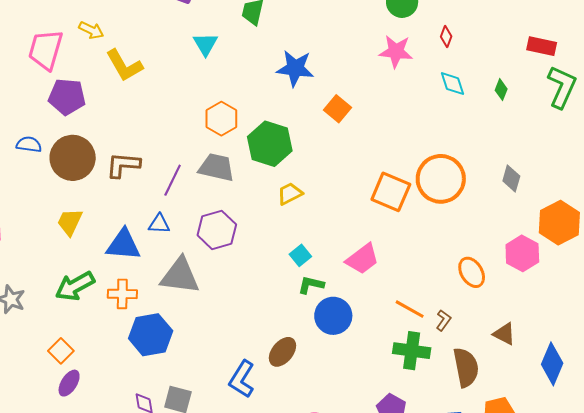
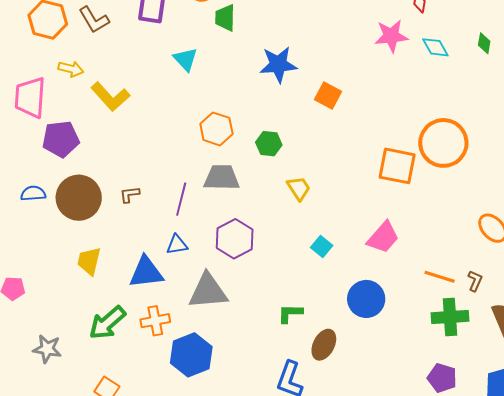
pink star: (396, 51) -> (391, 36), moved
green hexagon: (270, 144) -> (269, 144), size x0.6
brown L-shape: (123, 165) -> (130, 194), size x0.6
yellow trapezoid: (290, 194) -> (299, 188), turned 96
green L-shape: (311, 285) -> (290, 313), moved

